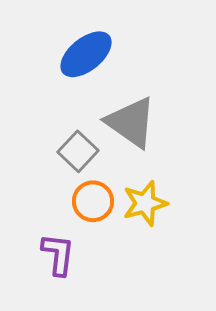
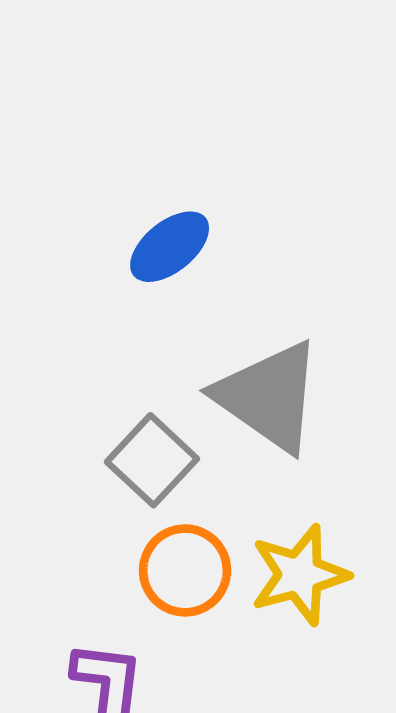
blue ellipse: (86, 54) -> (170, 247), size x0.7

